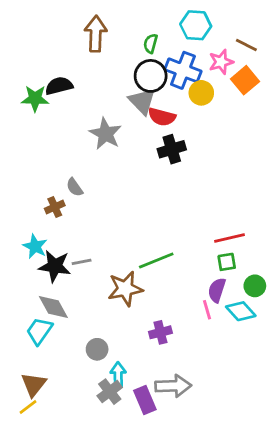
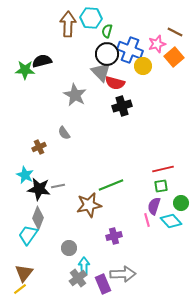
cyan hexagon: (196, 25) -> (91, 18), moved
gray semicircle: (75, 187) -> (64, 133), moved
gray diamond: (53, 307) -> (38, 218), turned 50

